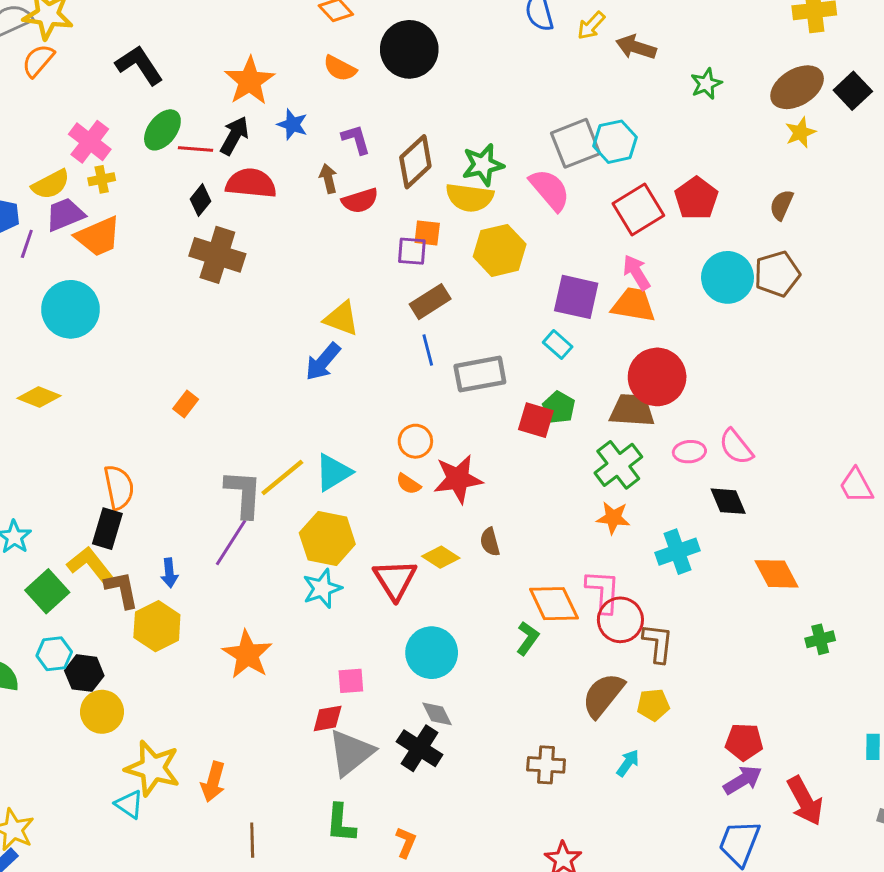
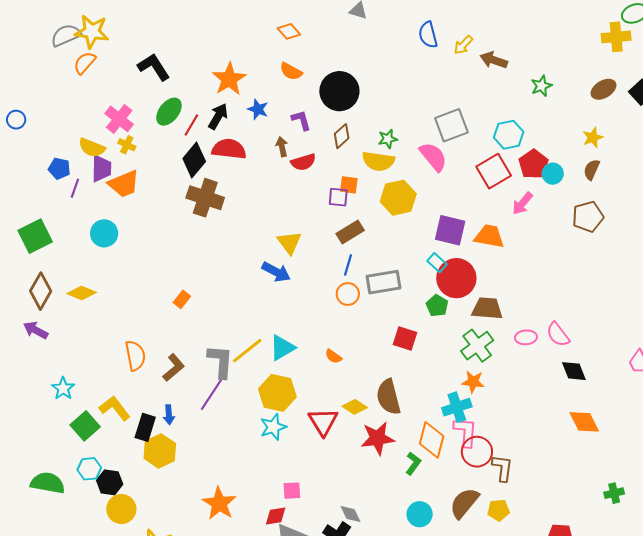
black circle: (409, 49) -> (339, 91), moved
brown ellipse: (797, 87) -> (604, 89), size x0.7
yellow star: (800, 132) -> (593, 138), moved
cyan hexagon: (615, 142) -> (509, 135), moved
red line: (195, 149) -> (191, 125), turned -65
brown diamond: (415, 162) -> (342, 136), size x0.7
green star: (483, 165) -> (388, 139), size x0.7
yellow cross: (102, 179) -> (127, 145), turned 36
yellow semicircle: (51, 184) -> (92, 148), turned 48
black diamond: (201, 200) -> (194, 160), size x1.6
purple trapezoid: (65, 214) -> (101, 168), turned 112
pink arrow: (637, 272) -> (522, 203), moved, turned -110
cyan circle: (727, 277) -> (553, 174), moved, size x0.6
cyan circle: (70, 309) -> (104, 233), size x0.7
yellow triangle: (342, 318) -> (289, 243), turned 32
blue line: (428, 350) -> (348, 265), turned 30
blue arrow: (323, 362) -> (276, 272), turned -104
red circle: (657, 377) -> (456, 278), moved
red square: (536, 420) -> (405, 339), moved
orange circle: (415, 441) -> (348, 294), moved
red star: (458, 479) -> (378, 438), moved
black diamond: (728, 501) -> (574, 371), moved
black rectangle: (107, 529) -> (145, 427), moved
brown semicircle: (490, 542) -> (388, 397), size x1.8
cyan cross: (678, 552) -> (457, 407), moved
brown L-shape: (122, 590) -> (174, 368), moved, turned 60
orange diamond: (554, 604) -> (432, 440), turned 39
green cross: (820, 639) -> (614, 493), moved
cyan circle: (432, 653) -> (420, 514), moved, size x0.7
orange star: (247, 655) -> (219, 503), moved

